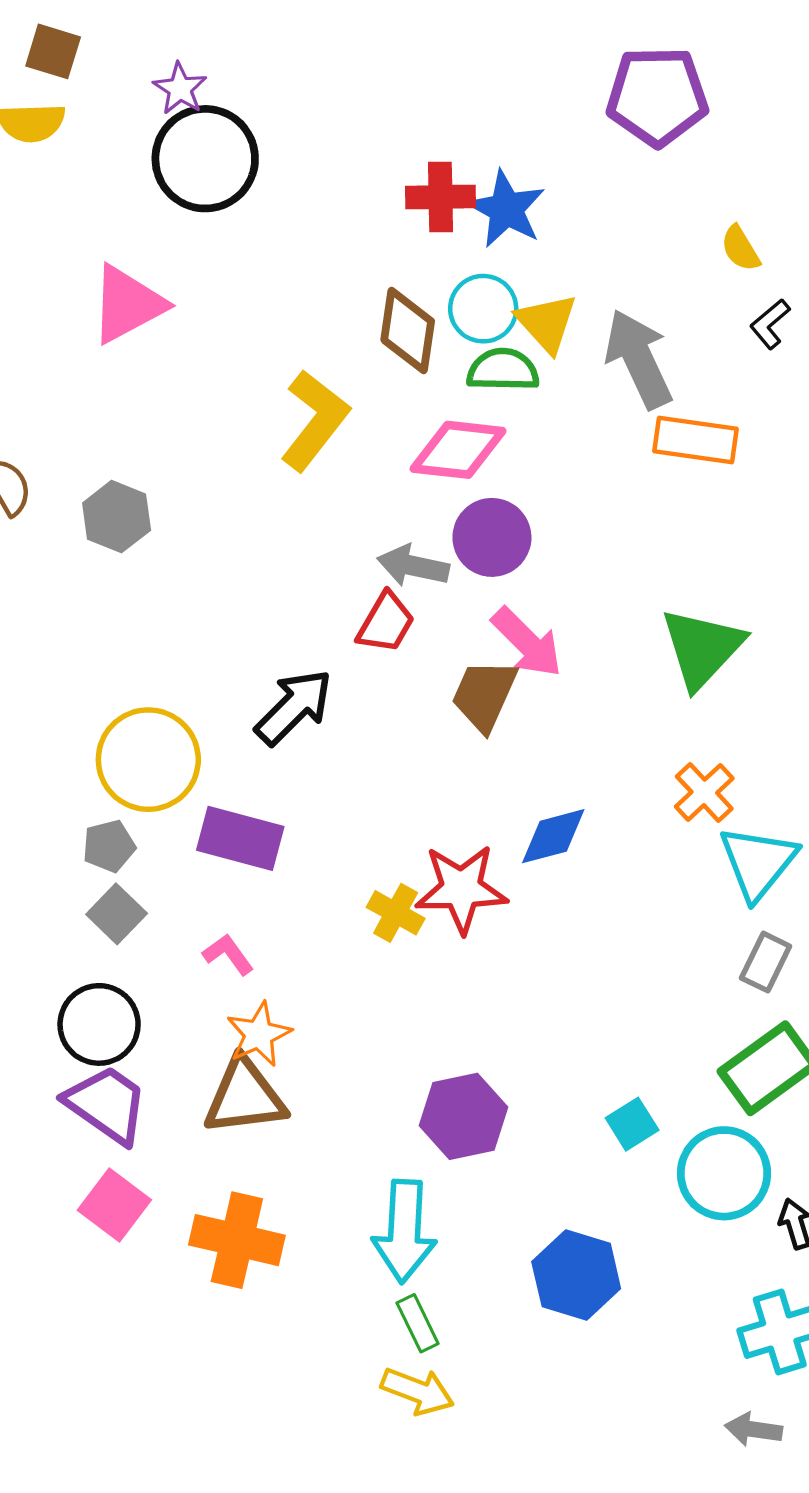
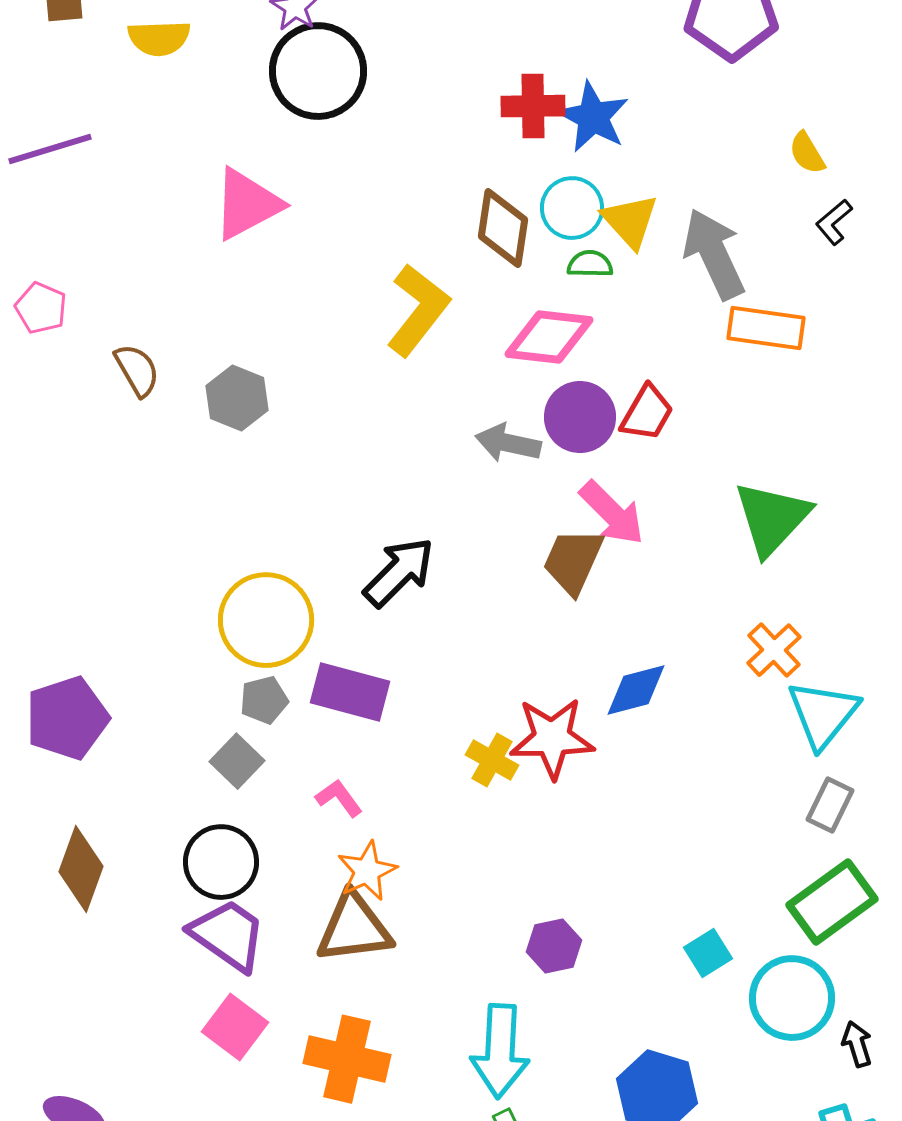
green semicircle: (503, 370) -> (590, 264), size x0.7
red trapezoid: (386, 623) -> (647, 413), moved
gray pentagon: (109, 846) -> (264, 700), moved
purple hexagon: (463, 1116) -> (554, 946), size x0.7

